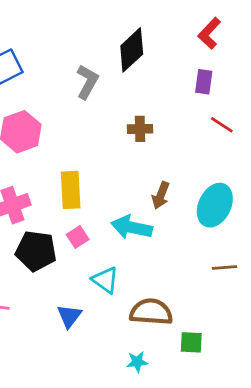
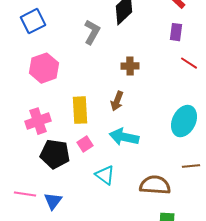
brown arrow: (161, 195) -> (117, 101), moved
brown semicircle: (151, 312) -> (155, 185), moved
blue triangle: (69, 316) -> (53, 201), moved

